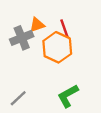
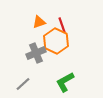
gray cross: (22, 38) -> (36, 53), moved

